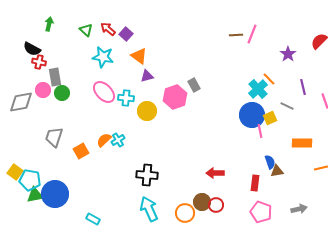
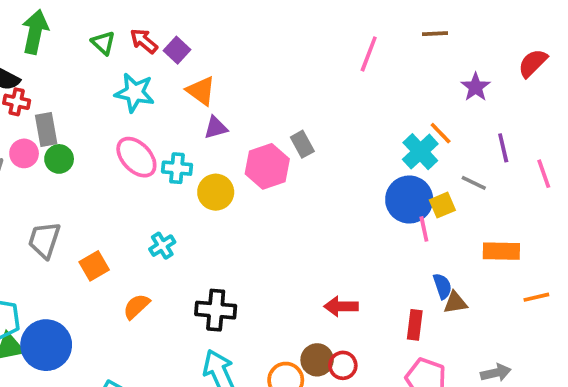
green arrow: (49, 24) -> (35, 32), size x1.6
pink line: (252, 34) -> (369, 54), moved
brown line: (236, 35) -> (435, 34), moved
orange semicircle: (104, 140) -> (136, 306), moved

